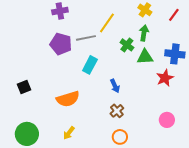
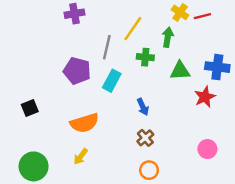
red line: (174, 15) -> (202, 16), moved, turned 40
green arrow: (144, 33) -> (168, 37), moved
gray line: (86, 38) -> (107, 47), turned -66
purple pentagon: (61, 44) -> (77, 71), moved
green cross: (127, 45) -> (145, 57), moved, turned -32
yellow arrow: (69, 133) -> (81, 156), moved

